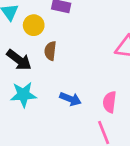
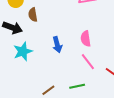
blue arrow: (70, 99) -> (57, 45), turned 70

